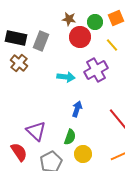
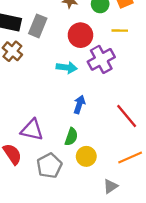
red circle: (80, 37) -> (80, 35), moved
yellow line: (112, 45) -> (120, 31), turned -48
purple triangle: (36, 131) -> (32, 130), turned -30

